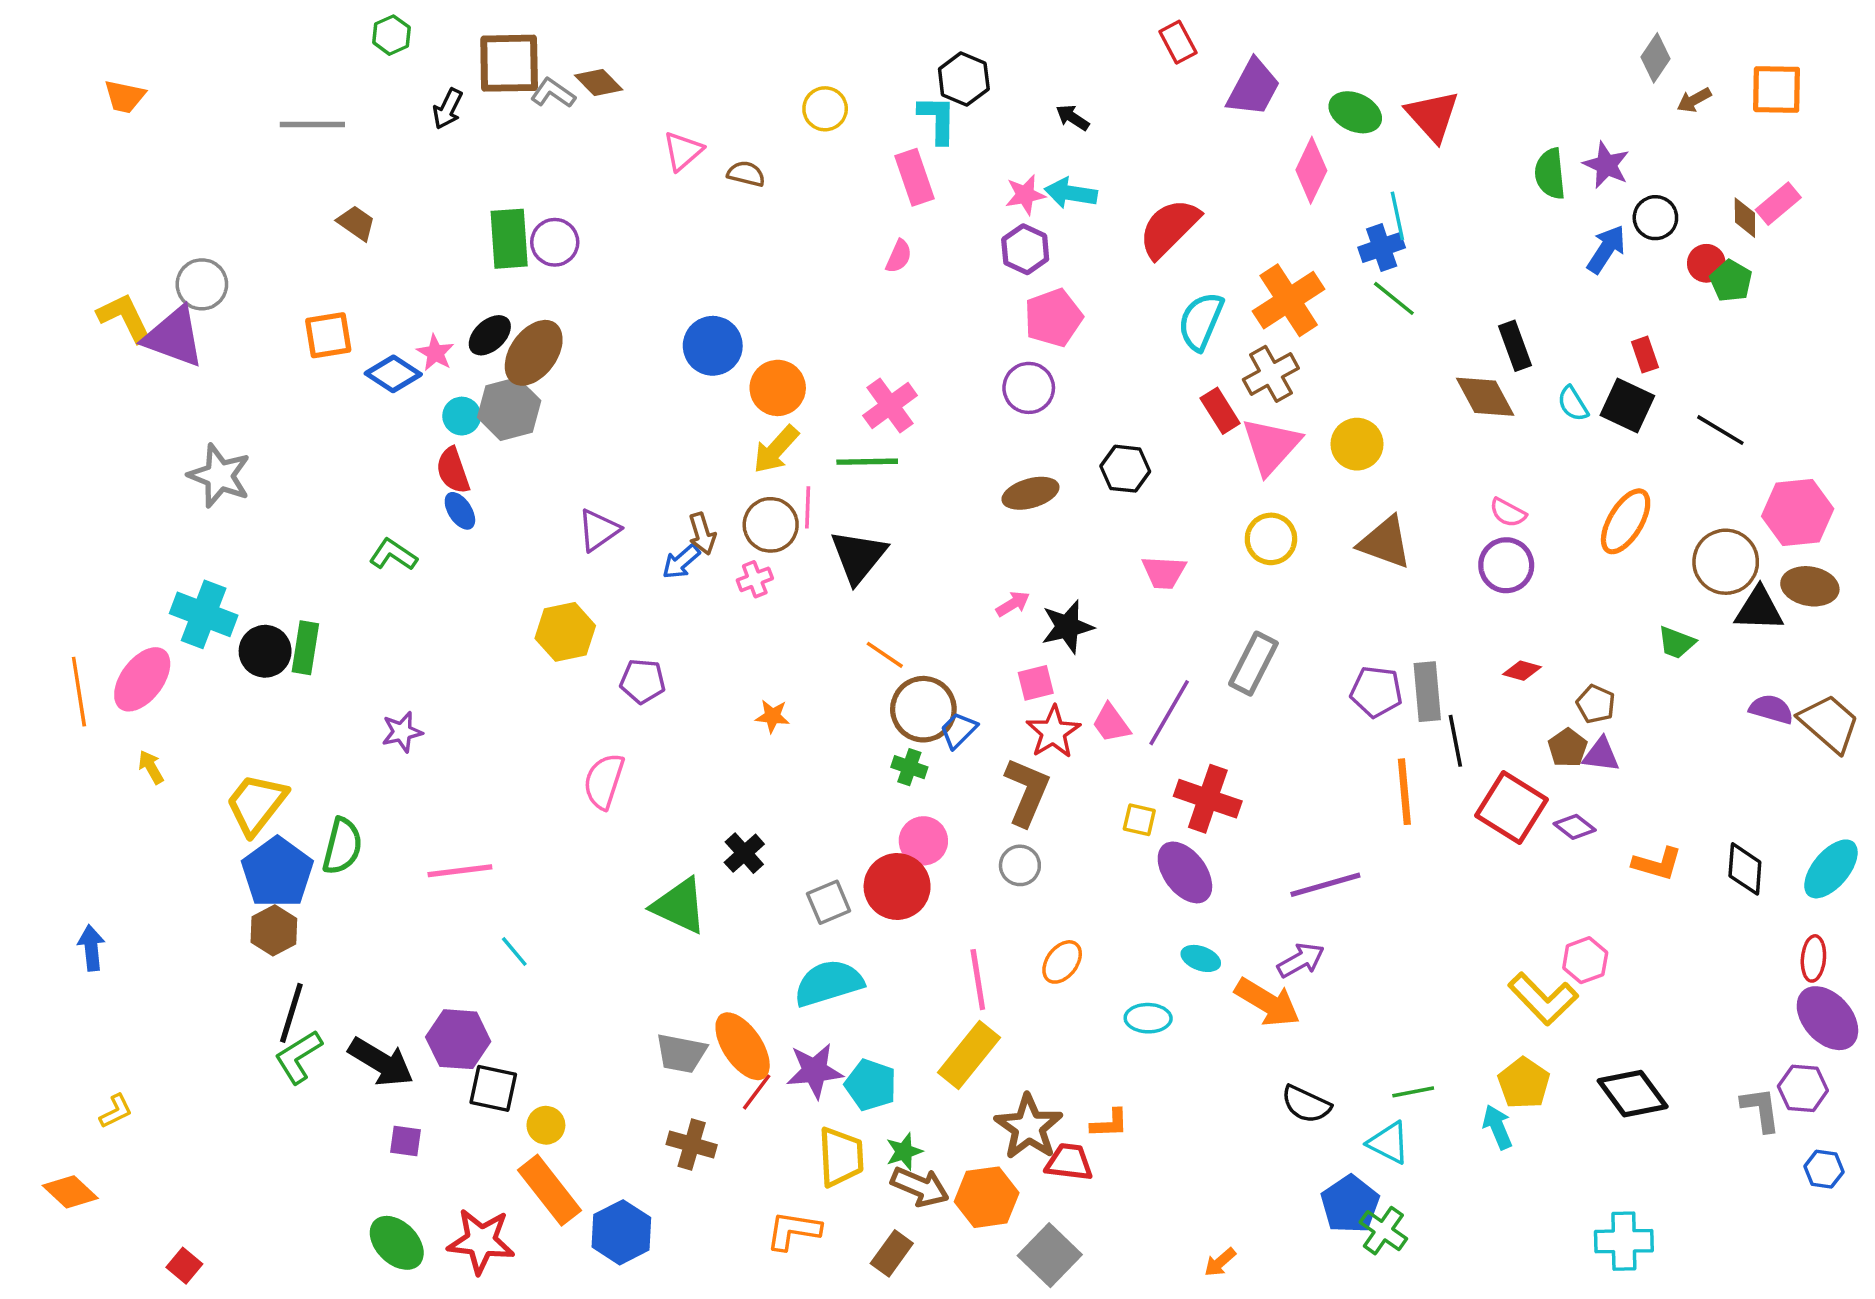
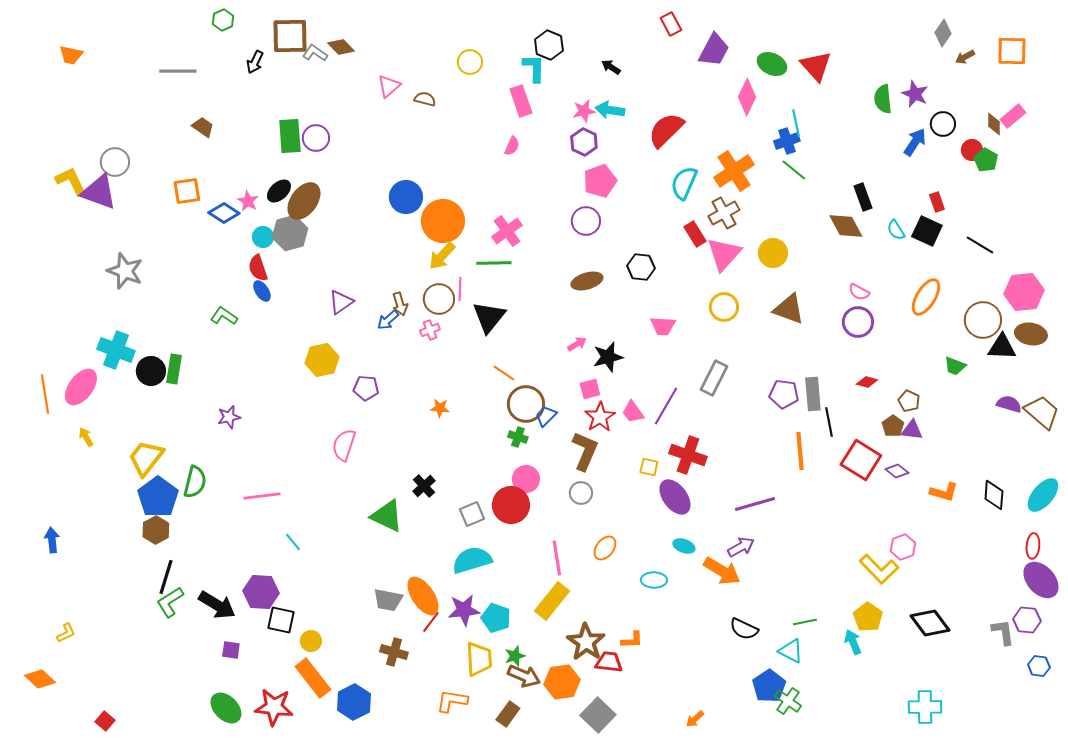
orange circle: (778, 388) -> (443, 221), size x1.4

